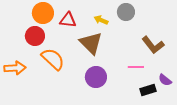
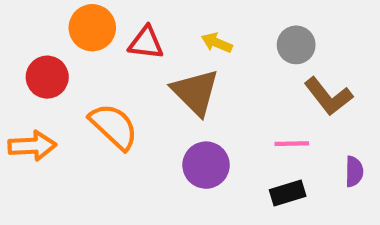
gray circle: (126, 12) -> (296, 45), moved
red circle: (35, 36) -> (47, 77), moved
purple semicircle: (165, 80) -> (354, 172), turned -128
black rectangle: (148, 90) -> (288, 193), moved

